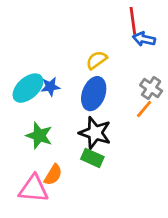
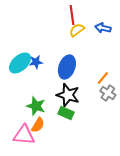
red line: (133, 21) -> (72, 15), moved
yellow semicircle: (97, 60) -> (77, 30), moved
gray cross: (151, 88) -> (108, 93), moved
green star: (39, 136) -> (36, 106), moved

